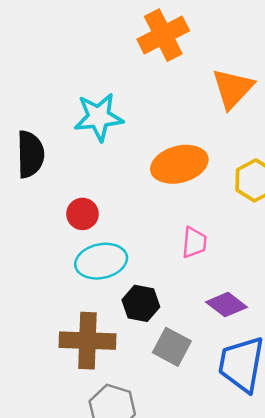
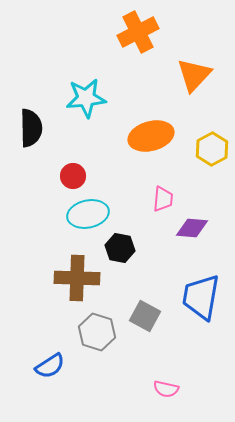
purple diamond: (227, 305) -> (192, 228), moved, turned -32
gray square: (172, 347) -> (145, 316), moved

